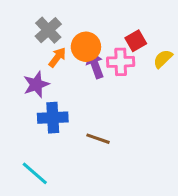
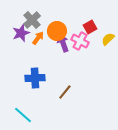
pink cross: (121, 62) -> (80, 41), turned 30
purple star: (36, 84) -> (21, 33), moved
brown line: (98, 139) -> (65, 92), turned -70

